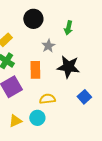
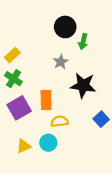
black circle: (33, 19) -> (65, 27), moved
orange rectangle: (35, 70) -> (46, 100), moved

